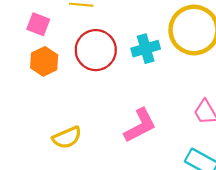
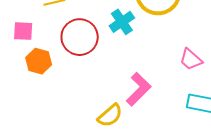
yellow semicircle: (67, 138) -> (110, 116), moved

